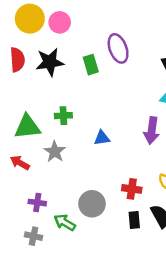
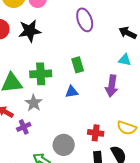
green rectangle: (91, 65) -> (78, 65), moved
green cross: (63, 116) -> (41, 74), size x1.5
purple cross: (37, 203) -> (24, 127), moved, turned -32

